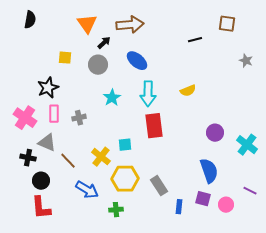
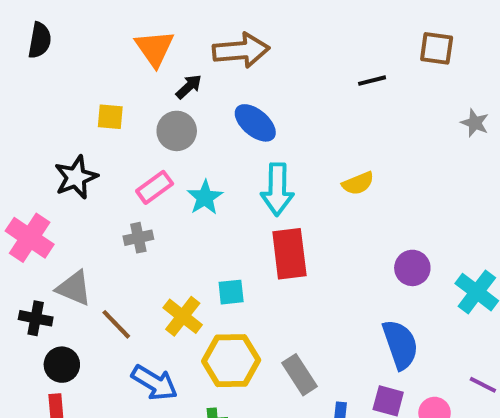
pink rectangle: (54, 114) -> (155, 187), moved, turned 54

